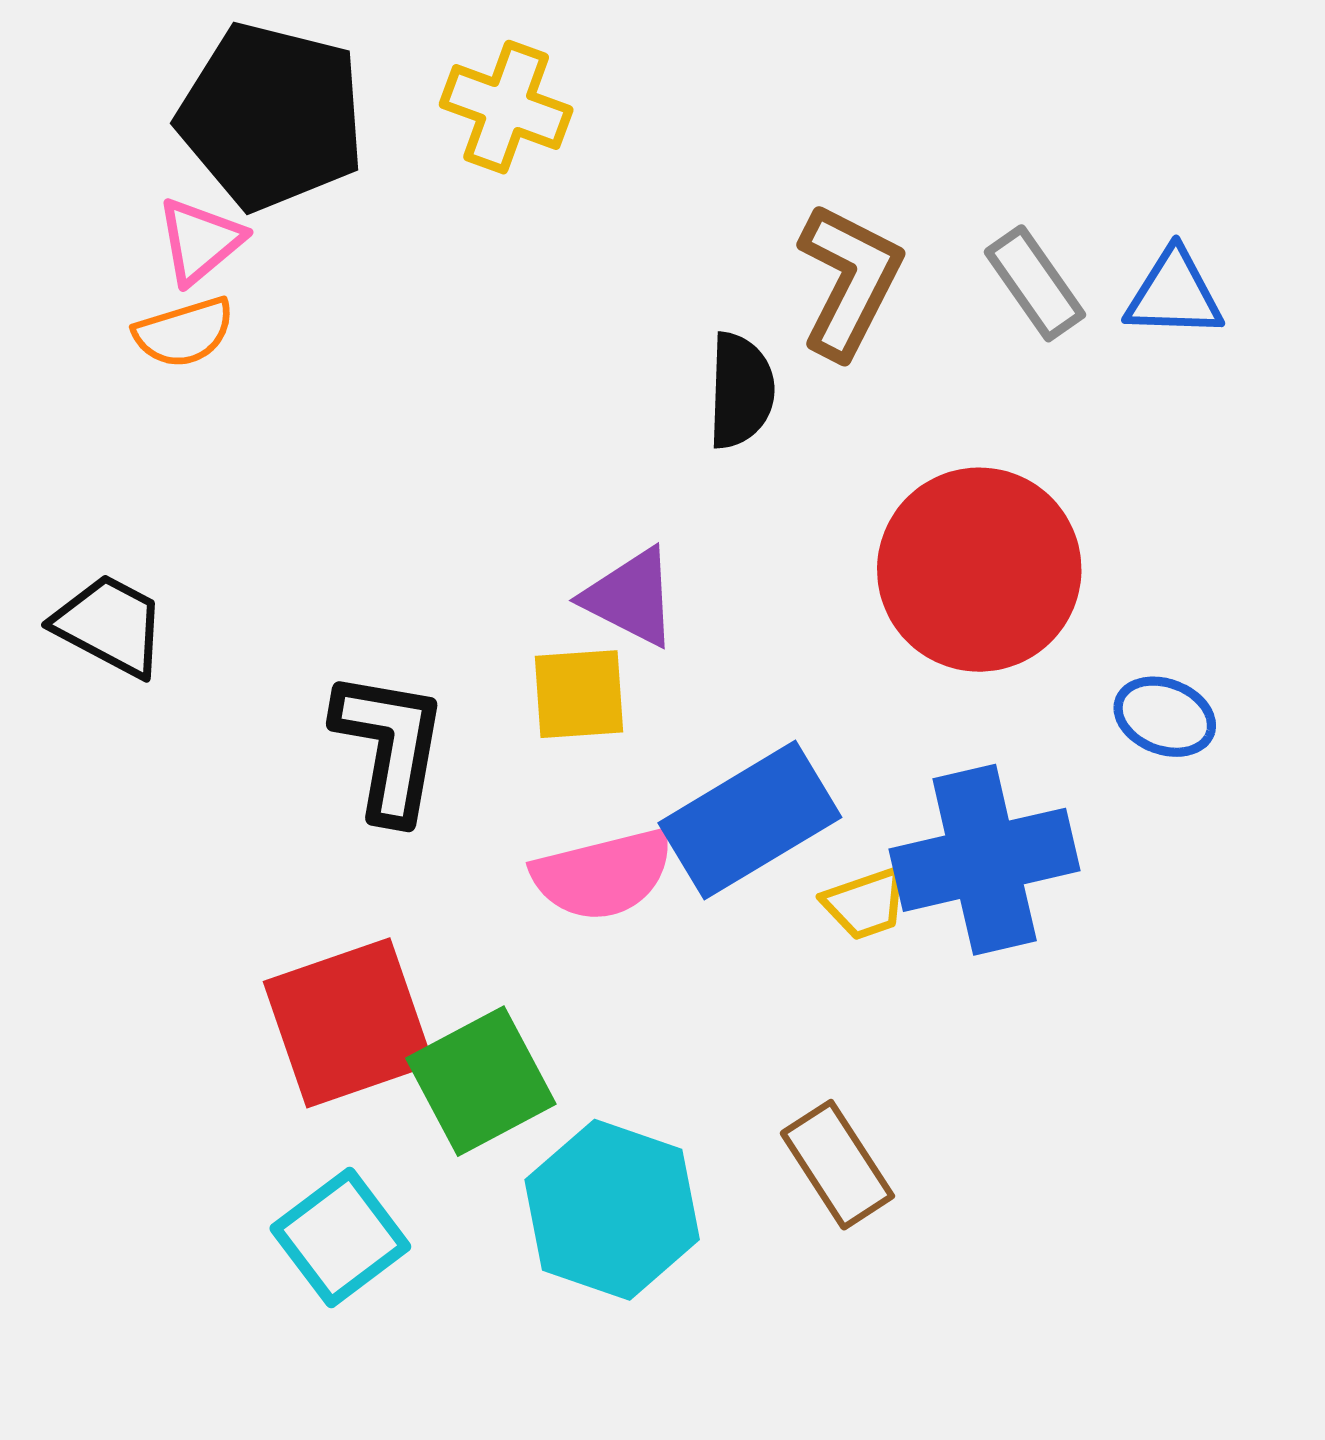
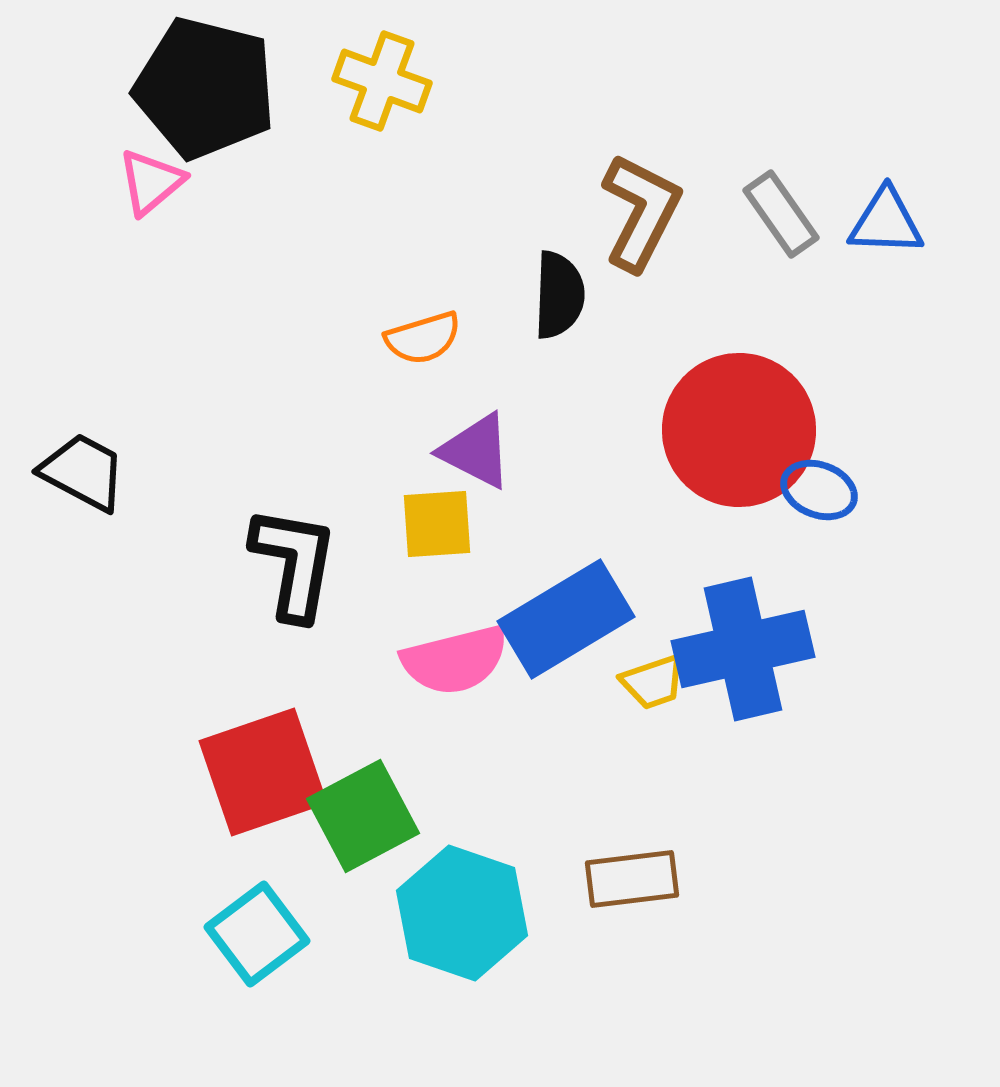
orange semicircle: (184, 332) -> (423, 338), moved
blue ellipse: (1165, 717) -> (819, 490), moved
brown rectangle: (837, 1165) -> (632, 879), turned -64

